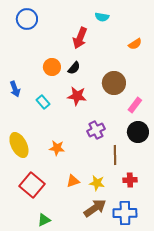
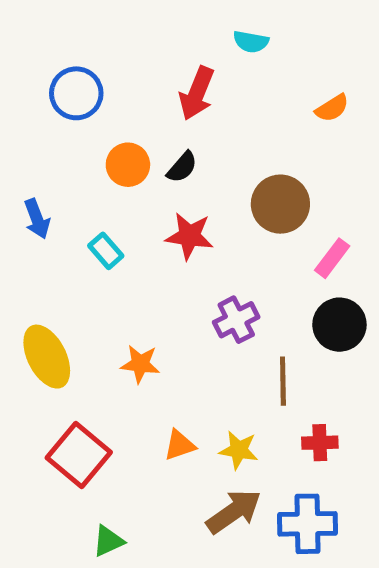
blue circle: (27, 19) -> (76, 93), moved

